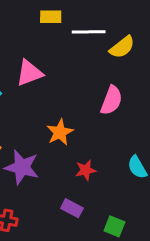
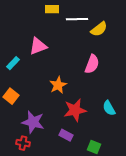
purple star: (22, 167) -> (33, 122), moved
red star: (86, 170) -> (75, 110), size x1.6

